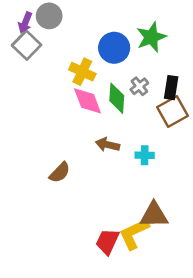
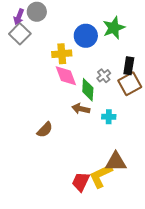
yellow cross: (82, 72) -> (62, 54), turned -30
gray cross: (139, 86) -> (104, 76), moved
green diamond: (117, 98) -> (88, 90), moved

